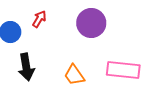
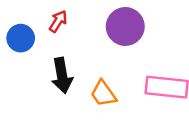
black arrow: (26, 67) -> (62, 76), moved

